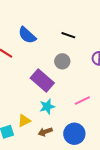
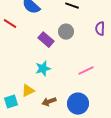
purple rectangle: (42, 80) -> (46, 40), moved, size x0.7
cyan star: (47, 107) -> (43, 69), moved

